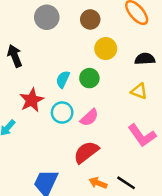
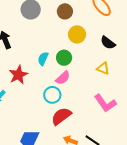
black semicircle: (145, 59) -> (108, 43), turned -140
cyan circle: (62, 113) -> (52, 95), moved
pink semicircle: (89, 118) -> (63, 78), moved

